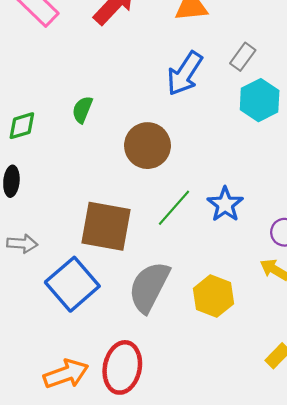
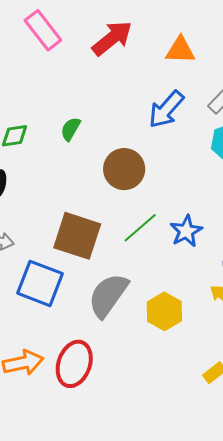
blue square: (72, 284) -> (40, 283), turned -36

